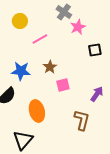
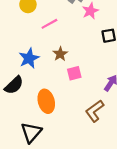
blue star: (21, 71) -> (29, 58), turned -30
brown L-shape: (82, 120) -> (95, 111), turned -140

